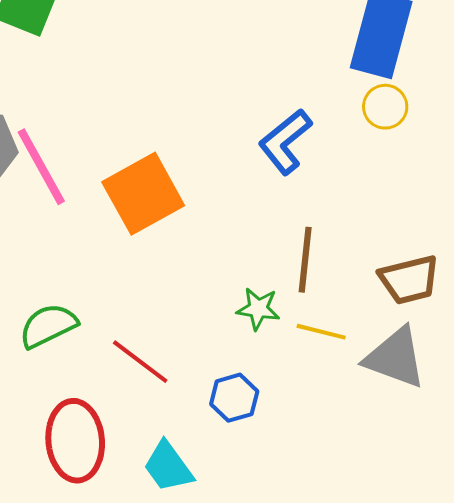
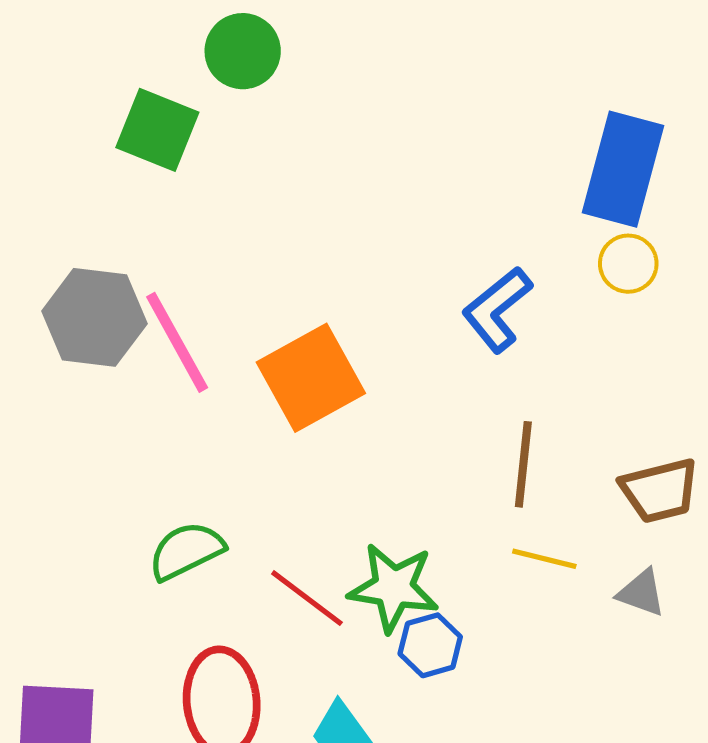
green star: (258, 309) -> (393, 588), moved, size x1.6
gray triangle: (395, 358) -> (641, 593), size x0.6

